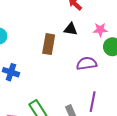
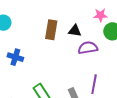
black triangle: (71, 29) -> (75, 31), moved

